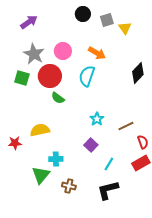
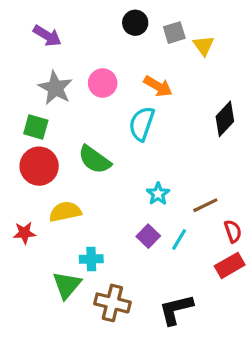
purple arrow: (29, 22) -> (47, 36), turned 66
red circle: (50, 76) -> (39, 166), moved
green semicircle: (58, 98) -> (94, 160), size x1.5
cyan line: (109, 164) -> (179, 239), moved
brown cross: (69, 186) -> (112, 303), size x1.5

